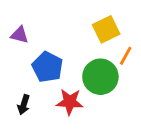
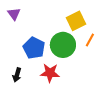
purple triangle: (20, 35) -> (14, 14), moved, turned 40
green circle: (100, 77) -> (63, 45), moved

